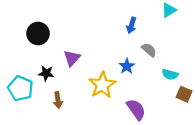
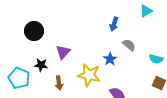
cyan semicircle: (170, 74) -> (156, 59), moved
yellow star: (102, 85) -> (89, 75), turned -30
brown arrow: (58, 100) -> (59, 83), moved

